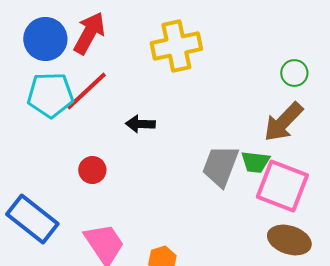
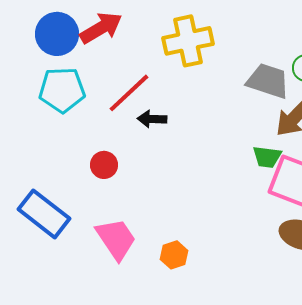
red arrow: (89, 33) -> (101, 28), turned 30
red line: (86, 91) -> (129, 93), moved
gray trapezoid: (220, 166) -> (268, 81), moved, turned 87

